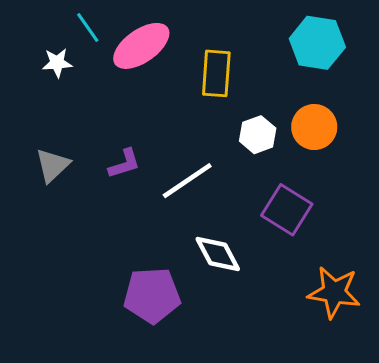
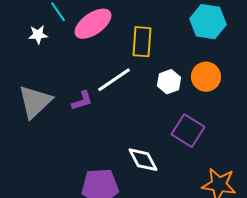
gray triangle: (53, 165) -> (35, 102), size x1.5
white line: (187, 181) -> (114, 80), moved

